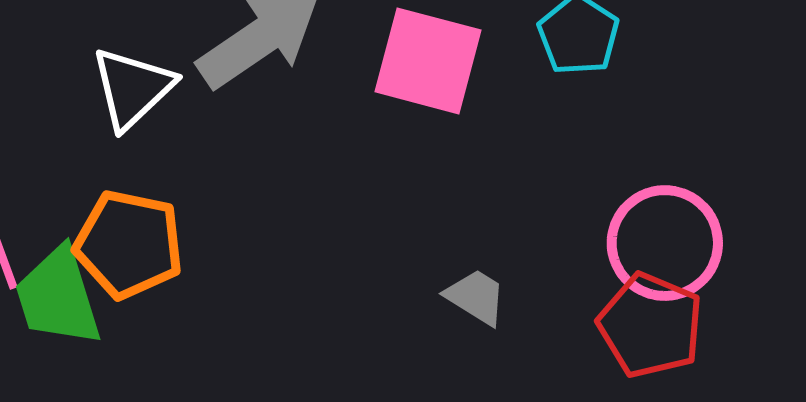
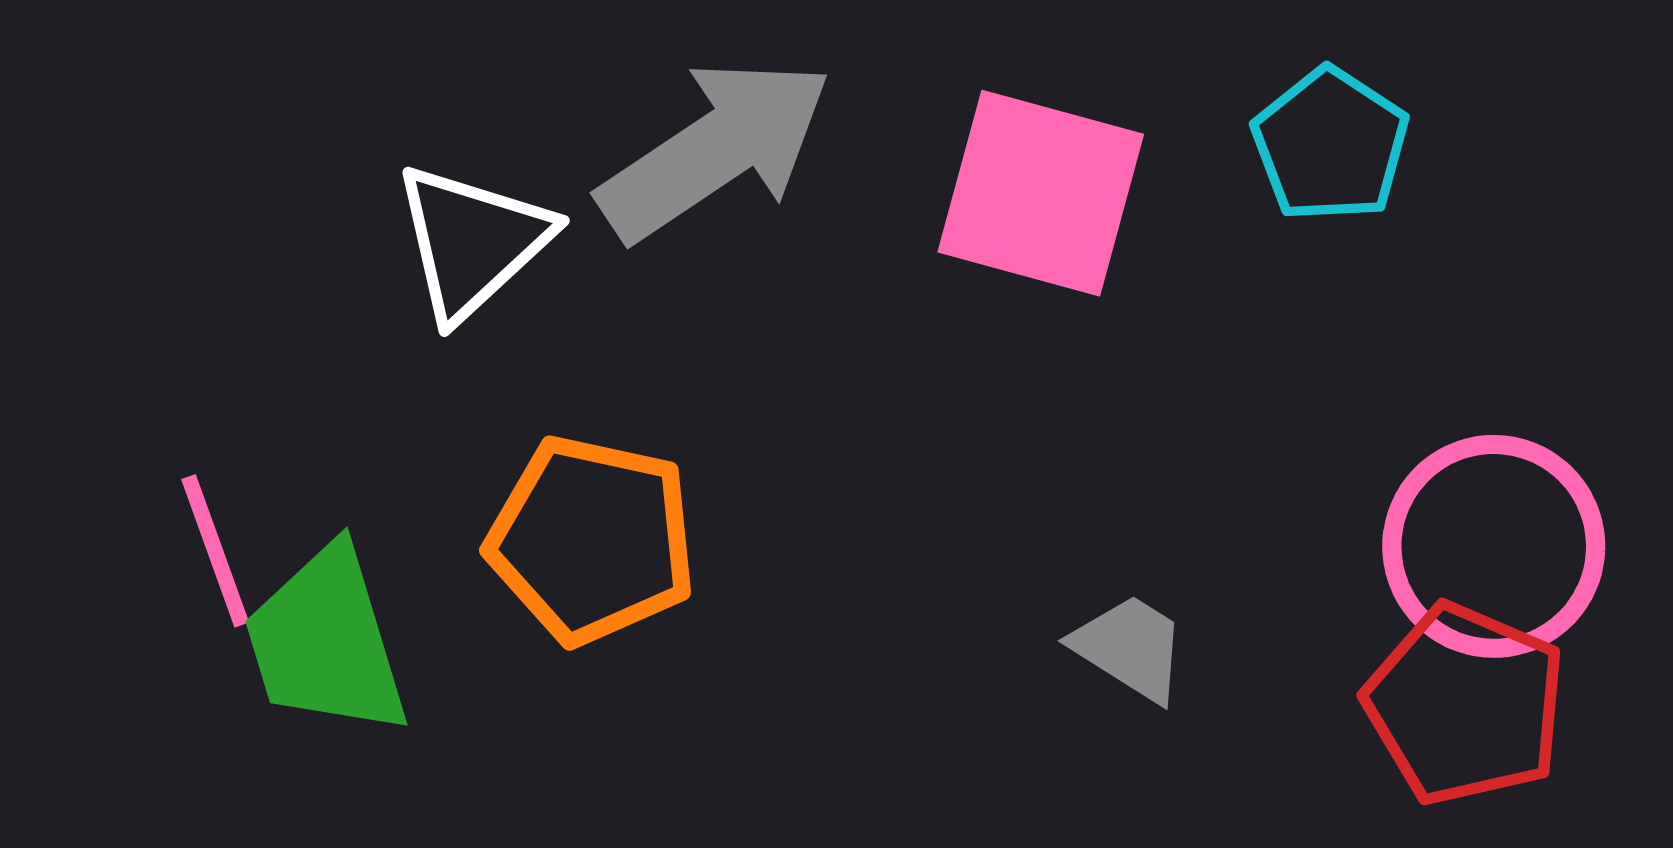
orange pentagon: (129, 244) -> (592, 540), moved

